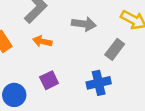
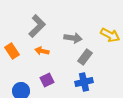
gray rectangle: (115, 49) -> (85, 57), moved

